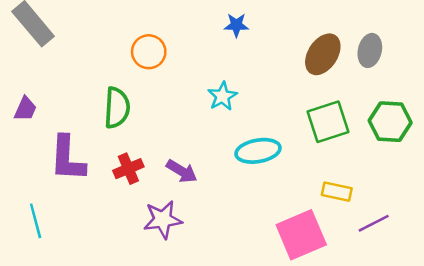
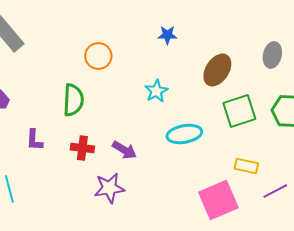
brown ellipse: (323, 54) -> (217, 70), moved
purple L-shape: (67, 158) -> (34, 140), size x0.6
red cross: (128, 169) -> (82, 148), turned 30

